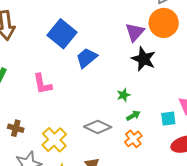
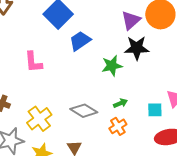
black star: (144, 59) -> (137, 48), turned -30
green star: (124, 95) -> (112, 66), moved, size x1.5

